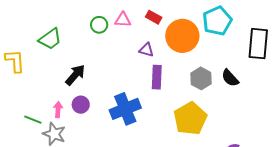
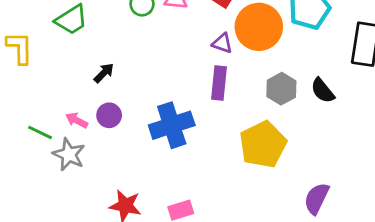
purple triangle: (146, 50) -> (222, 43), moved
black arrow: (75, 75) -> (104, 73), size x0.7
pink arrow: (58, 110) -> (77, 120), turned -70

